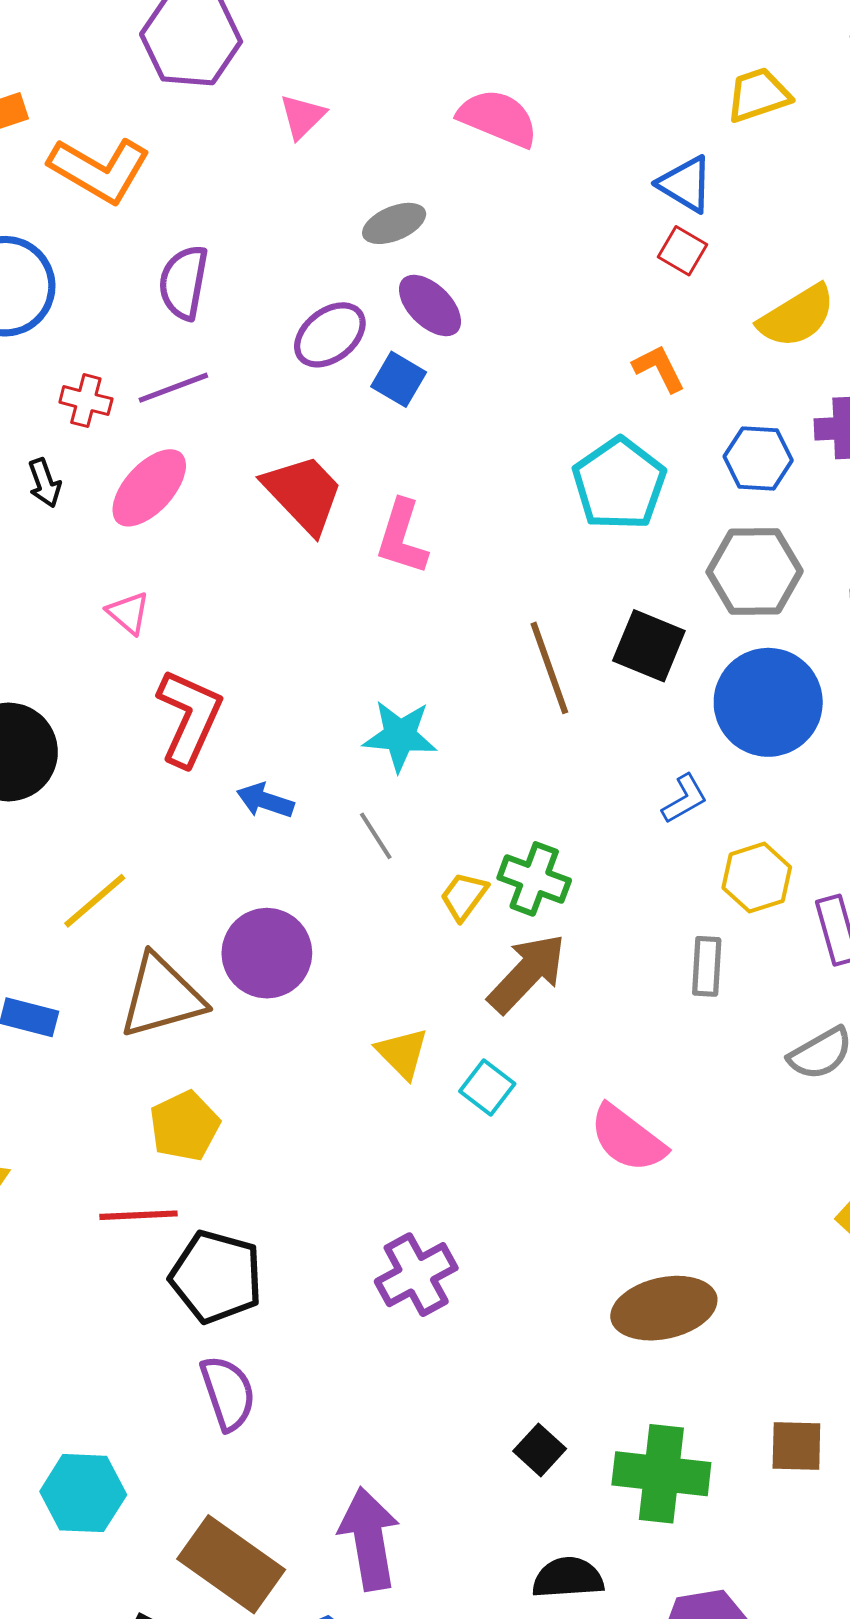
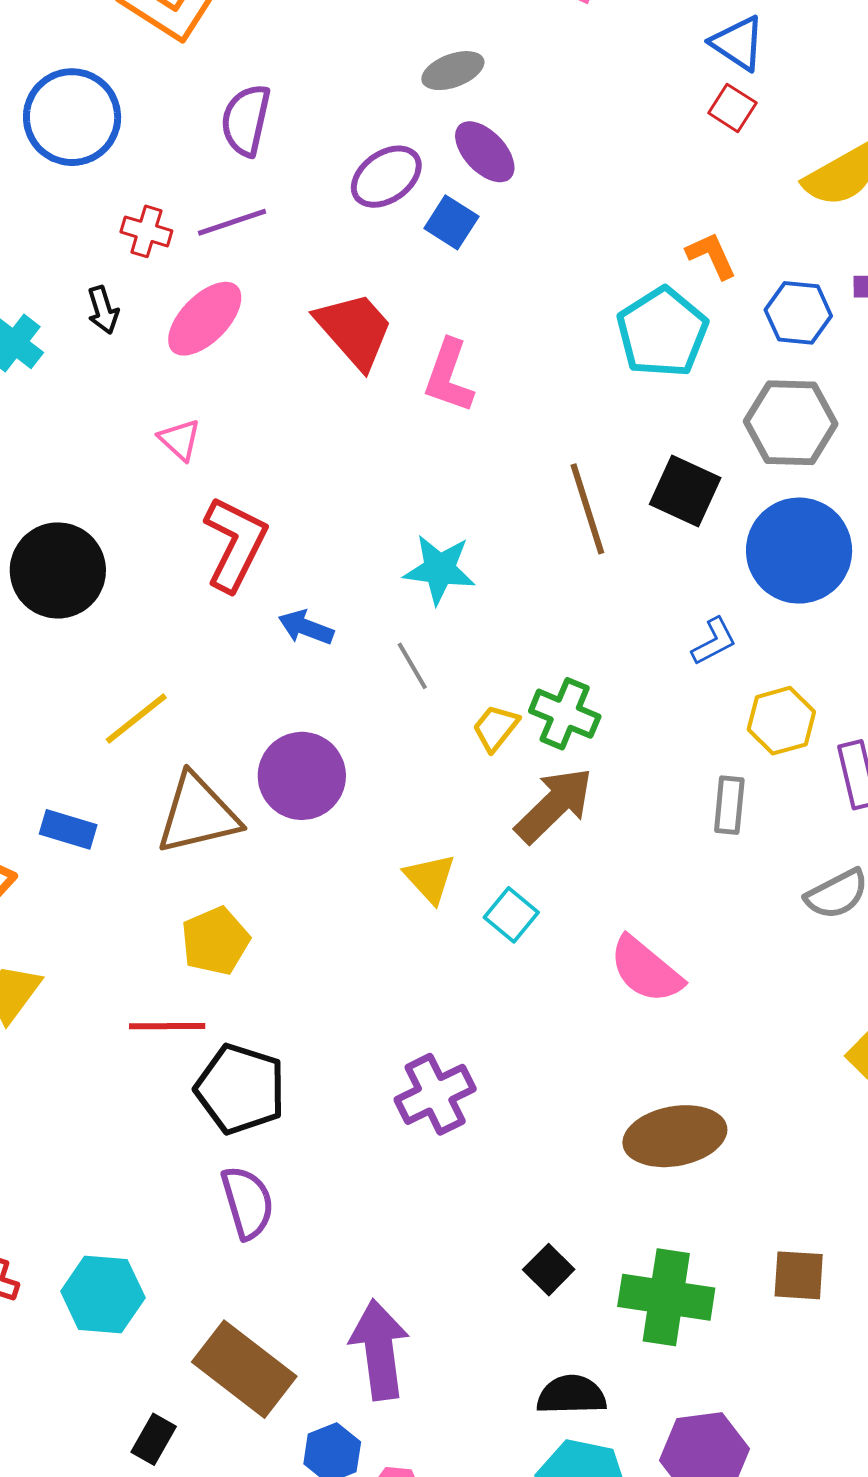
orange L-shape: (659, 368) -> (711, 256), moved

